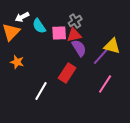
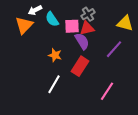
yellow triangle: (112, 46) -> (125, 23), moved
purple semicircle: (79, 48) -> (82, 41), moved
orange star: (17, 62) -> (55, 55), moved
pink line: (105, 84) -> (107, 91), moved

